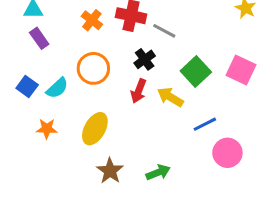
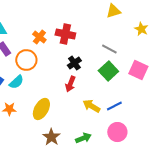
gray line: (164, 31) -> (109, 49), moved
orange circle: (93, 68) -> (26, 60), moved
yellow arrow: (170, 97) -> (91, 106), moved
pink circle: (227, 153) -> (117, 132), moved

